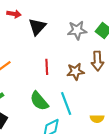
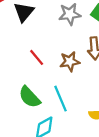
red line: (47, 67) -> (37, 57), turned -35

